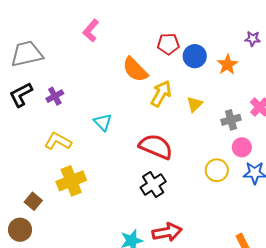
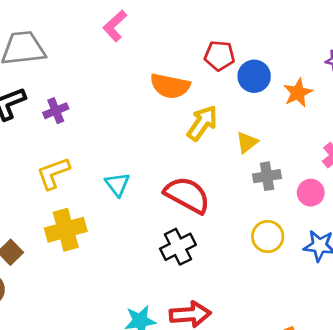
orange semicircle: (135, 70) -> (170, 86), turned -40
gray cross: (231, 120) -> (267, 176), moved
cyan triangle: (103, 122) -> (117, 184), moved
yellow L-shape: (58, 141) -> (53, 173), turned -56
pink circle: (242, 147) -> (311, 193), moved

